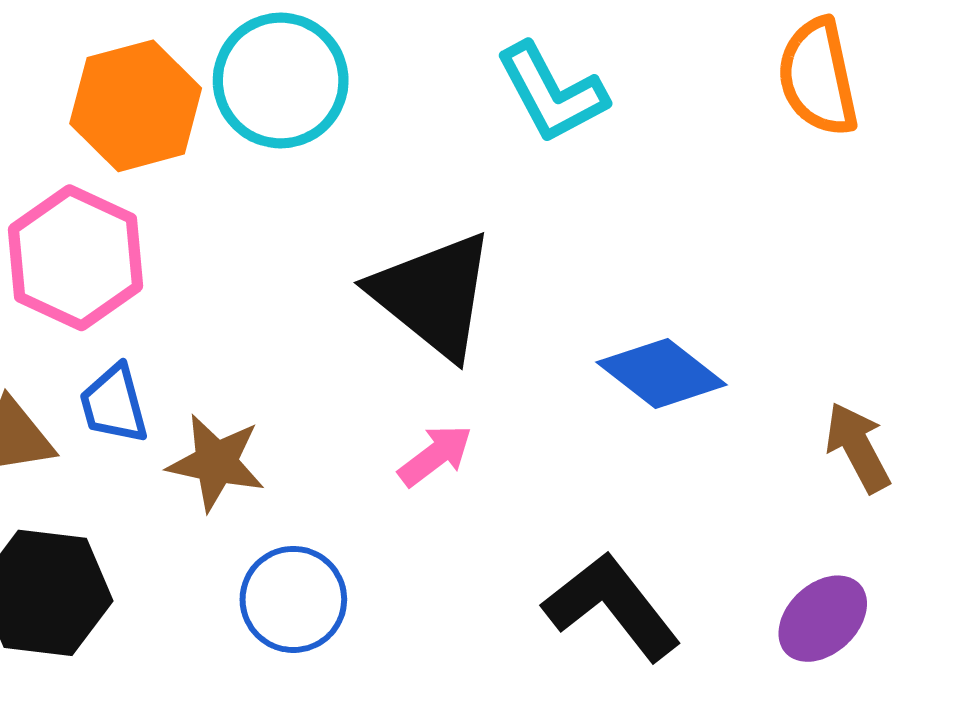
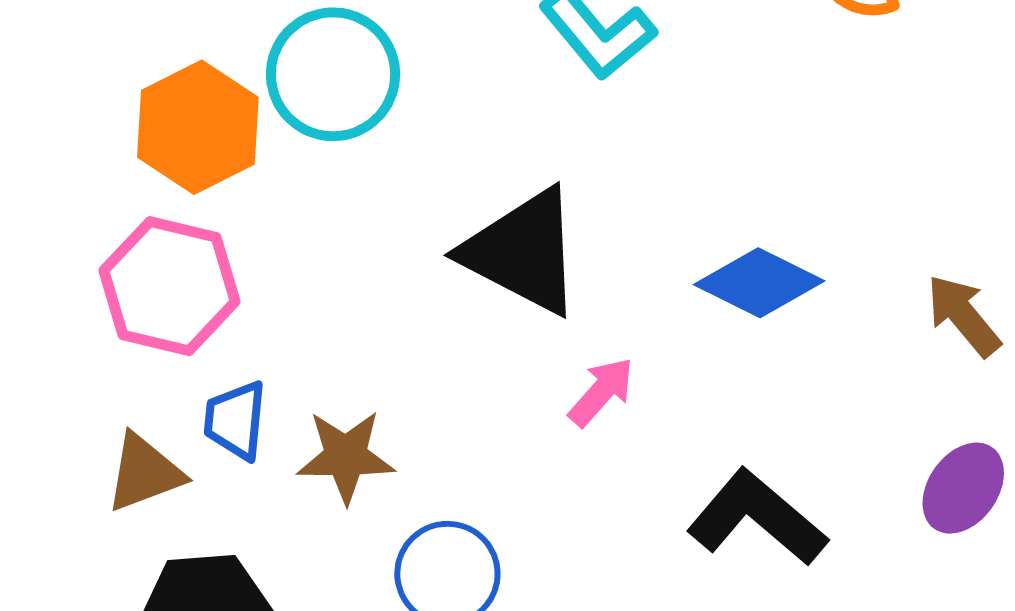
blue trapezoid: (114, 404) -> (235, 420), turned 32
pink arrow: (435, 455) -> (601, 392), moved

